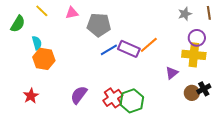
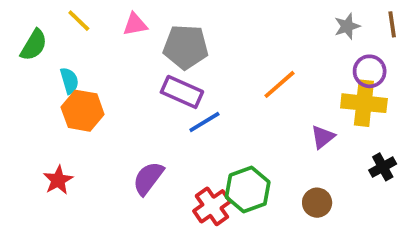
purple rectangle: (129, 49) -> (182, 92), moved
blue line: (109, 50) -> (204, 122), moved
brown circle: (192, 93) -> (317, 203), moved
red cross: (113, 98) -> (212, 206), moved

